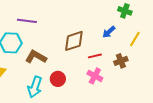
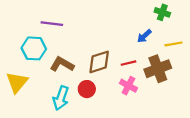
yellow line: (135, 39) -> (174, 44), turned 49
brown diamond: (74, 41) -> (99, 62), moved
brown cross: (121, 61) -> (158, 69), size x1.6

